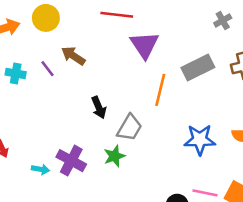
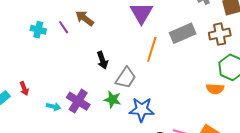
blue star: (200, 140) -> (142, 110), moved
green star: (114, 156) -> (113, 100), turned 30

